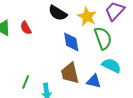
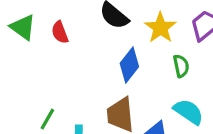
green semicircle: (103, 38) -> (181, 66), size x0.6
blue diamond: (71, 42) -> (129, 65), turned 40

